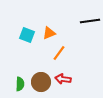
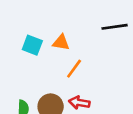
orange triangle: (49, 33) -> (61, 43), turned 32

